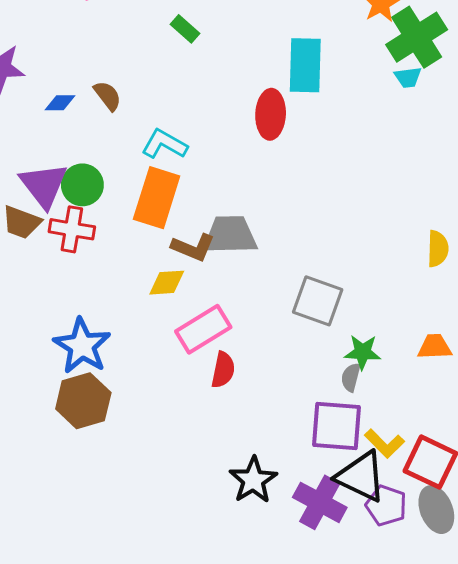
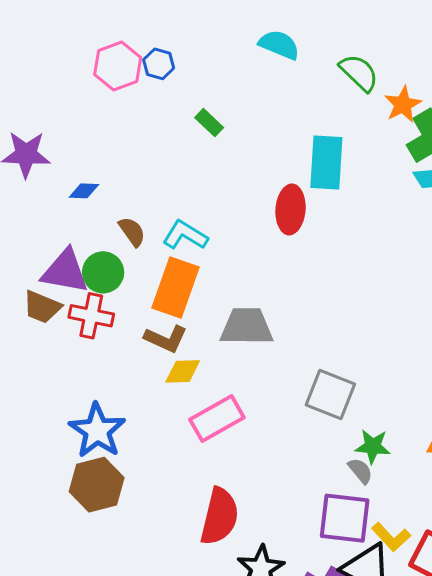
brown semicircle: (107, 96) -> (132, 232), moved
purple triangle: (44, 185) -> (65, 271), turned -44
brown L-shape: (193, 247) -> (166, 339), moved
red semicircle: (223, 370) -> (220, 516), moved, size x1.6
gray semicircle: (351, 377) -> (360, 471), turned 124

